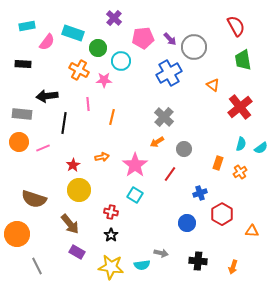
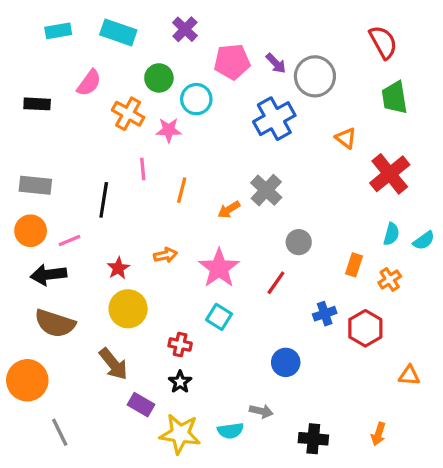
cyan rectangle: (27, 26) -> (58, 31), moved
cyan rectangle: (73, 33) -> (118, 32), moved
pink semicircle: (47, 42) -> (89, 83), moved
black arrow: (47, 96) -> (48, 275), moved
orange arrow: (157, 142) -> (229, 210), moved
red hexagon: (222, 214) -> (365, 328), moved
blue circle: (187, 223) -> (286, 362), moved
purple rectangle: (77, 252) -> (141, 405), moved
black cross: (198, 261) -> (313, 439), moved

